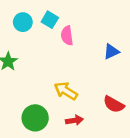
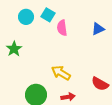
blue triangle: (111, 52) -> (98, 29), moved

